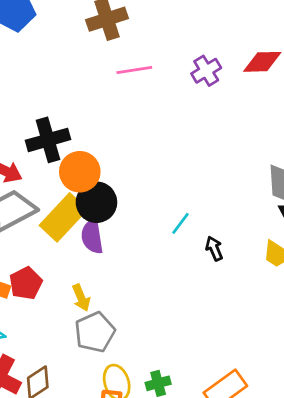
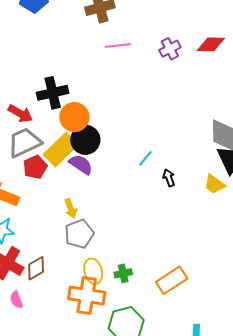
purple semicircle: (92, 236) -> (81, 164), turned 130
red pentagon: (26, 283) -> (35, 167), moved

